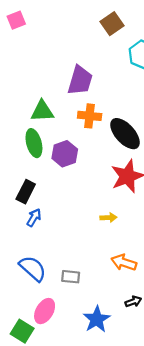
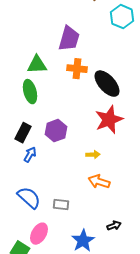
purple hexagon: (65, 154) -> (56, 131), moved
orange arrow: (124, 263) -> (99, 182), moved

